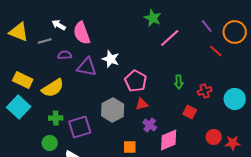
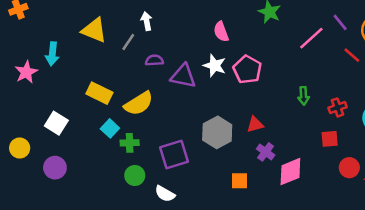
white arrow: (59, 25) -> (147, 21), turned 48
pink semicircle: (82, 33) -> (221, 32), moved, size x0.7
pink line: (170, 38) -> (311, 38), moved
gray line: (45, 41) -> (128, 42), turned -40
pink pentagon: (136, 81) -> (247, 70), moved
cyan square: (19, 107) -> (110, 128), moved, size x0.6
red square: (190, 112) -> (330, 139), moved, turned -32
green cross: (56, 118) -> (130, 143), moved

